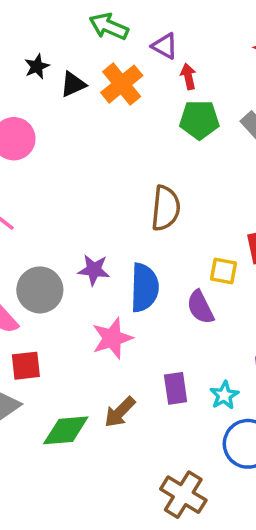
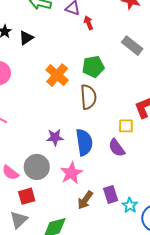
orange cross: (122, 84) -> (57, 75), moved
green pentagon: (199, 120) -> (93, 67), moved
gray circle: (40, 290) -> (37, 167), moved
cyan star: (224, 395) -> (130, 205), moved
brown arrow: (120, 412) -> (85, 200), moved

